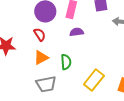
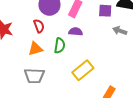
green semicircle: (66, 62) -> (60, 45), moved
yellow rectangle: (94, 80) -> (83, 70), moved

